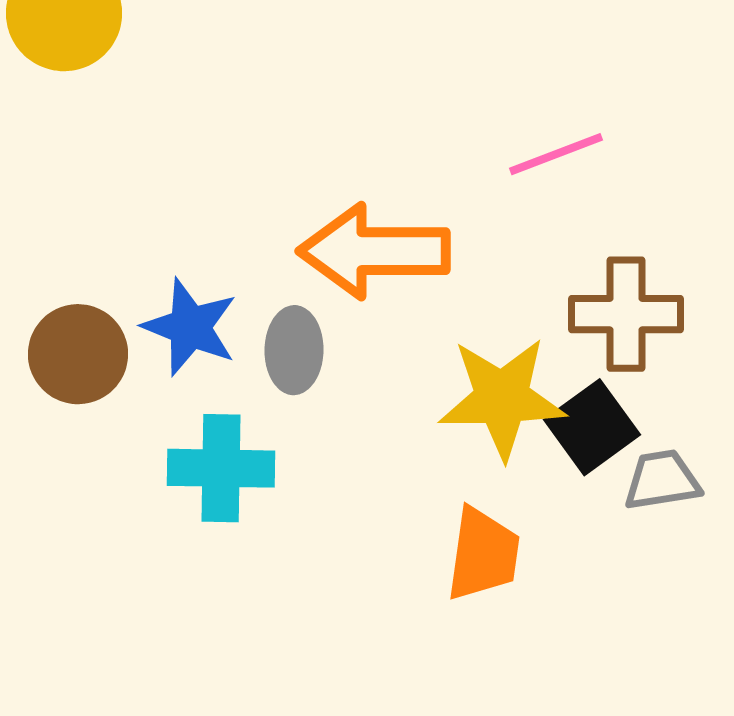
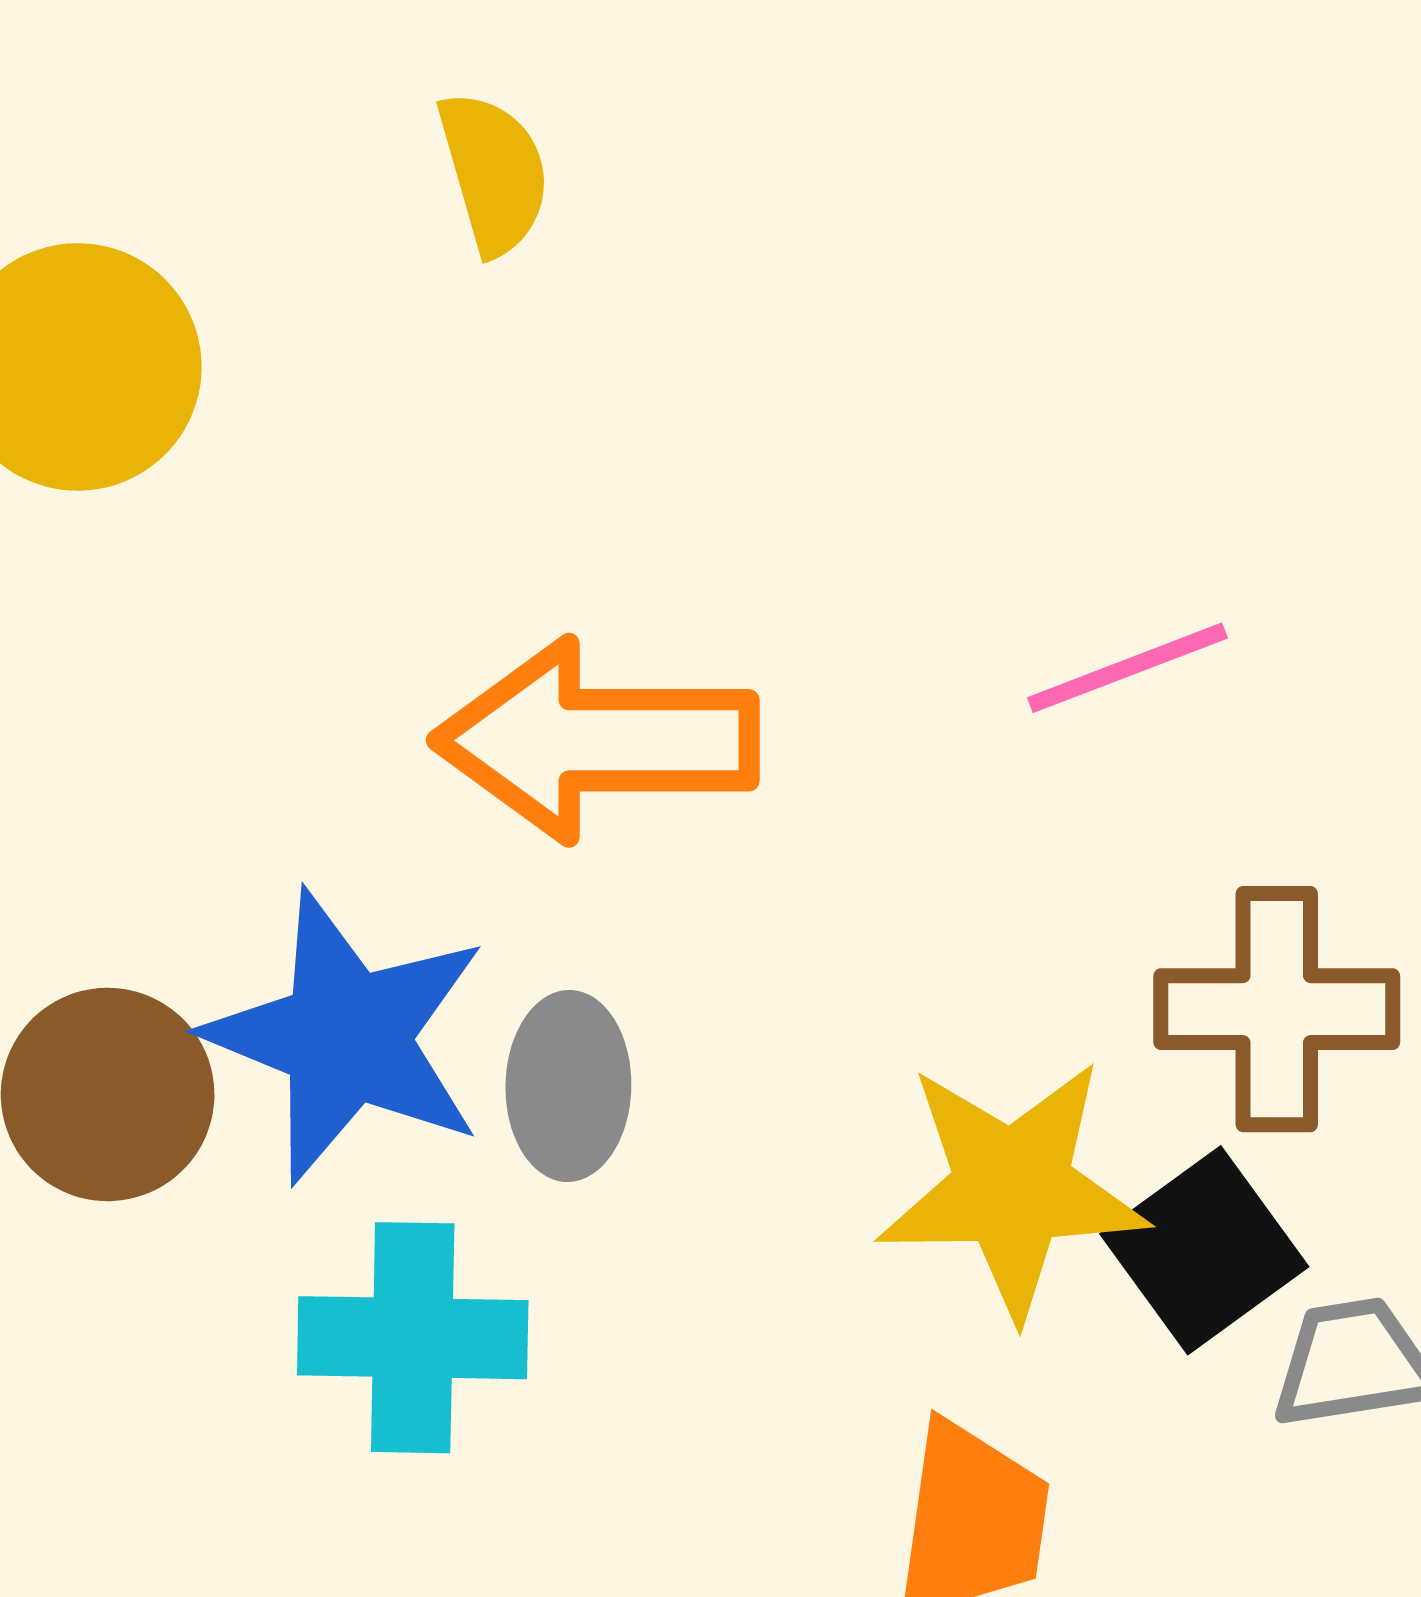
orange arrow: (374, 251) -> (596, 740), moved
blue star: (190, 327) -> (347, 1037), size x1.4

